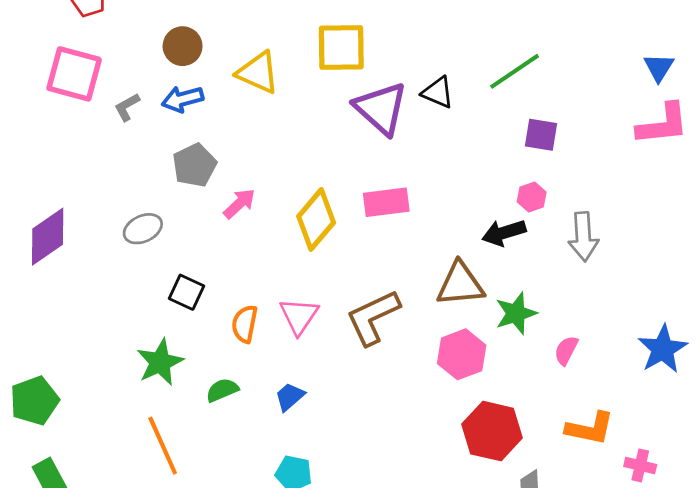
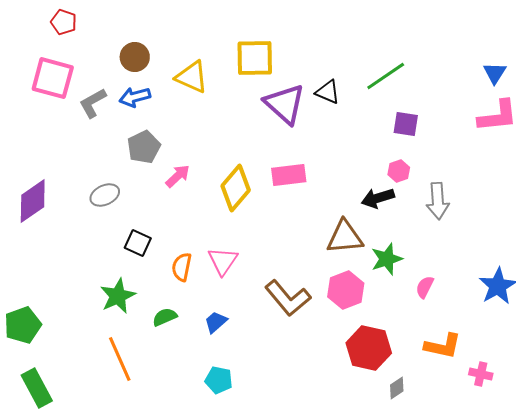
gray L-shape: (127, 107) -> (93, 103), size x1.4
brown L-shape: (373, 317) -> (288, 298), moved, turned -105

